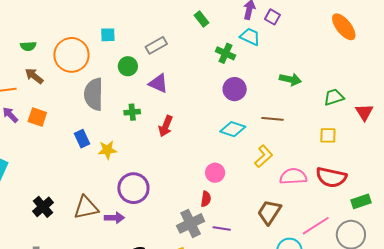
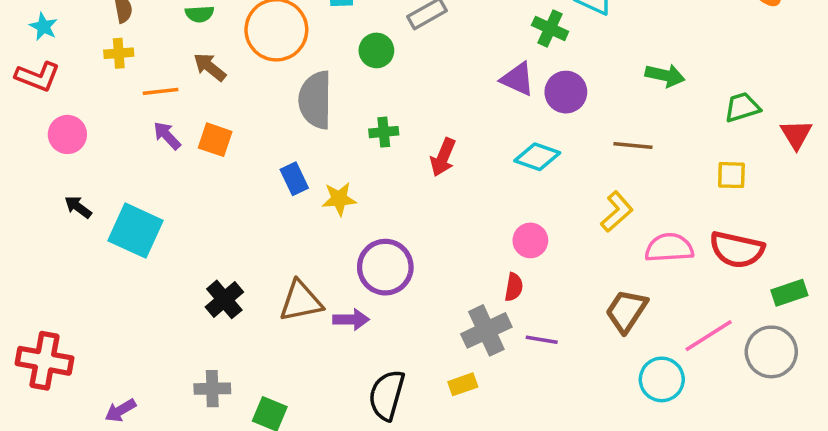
purple triangle: (158, 83) -> (518, 79), moved
cyan diamond: (233, 129) -> (537, 157), moved

